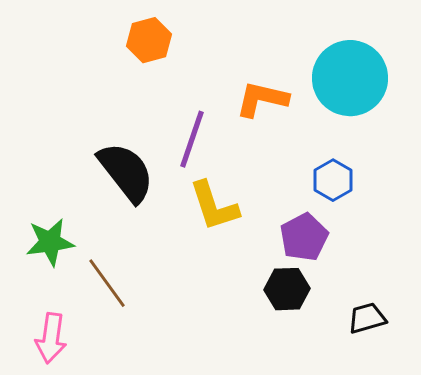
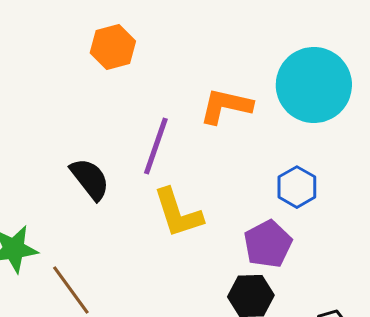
black semicircle: (126, 172) -> (90, 179), size x0.7

